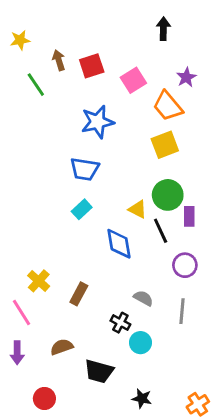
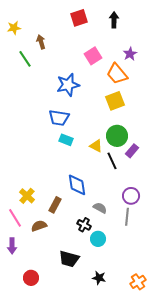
red square: (92, 66) -> (79, 18), moved
cyan rectangle: (82, 209) -> (66, 140), moved, turned 64
purple rectangle: (189, 216) -> (132, 151), turned 40
blue diamond: (119, 244) -> (77, 185), moved
purple circle: (185, 265) -> (131, 196), moved
brown semicircle: (62, 347) -> (39, 226), moved

